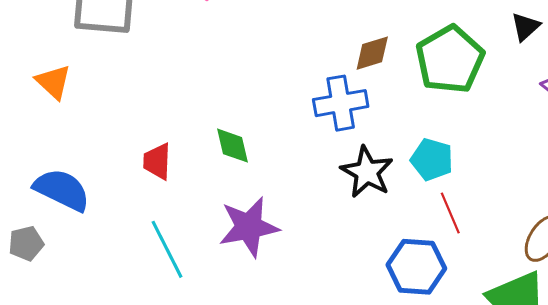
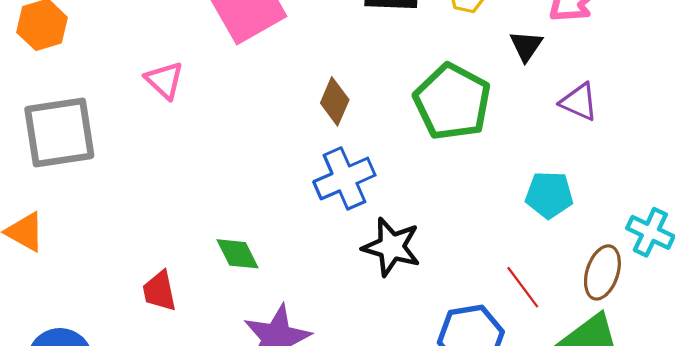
brown diamond: (372, 53) -> (335, 101), moved, turned -36
cyan pentagon: (432, 160) -> (549, 195), moved
red line: (450, 213) -> (523, 287), moved

